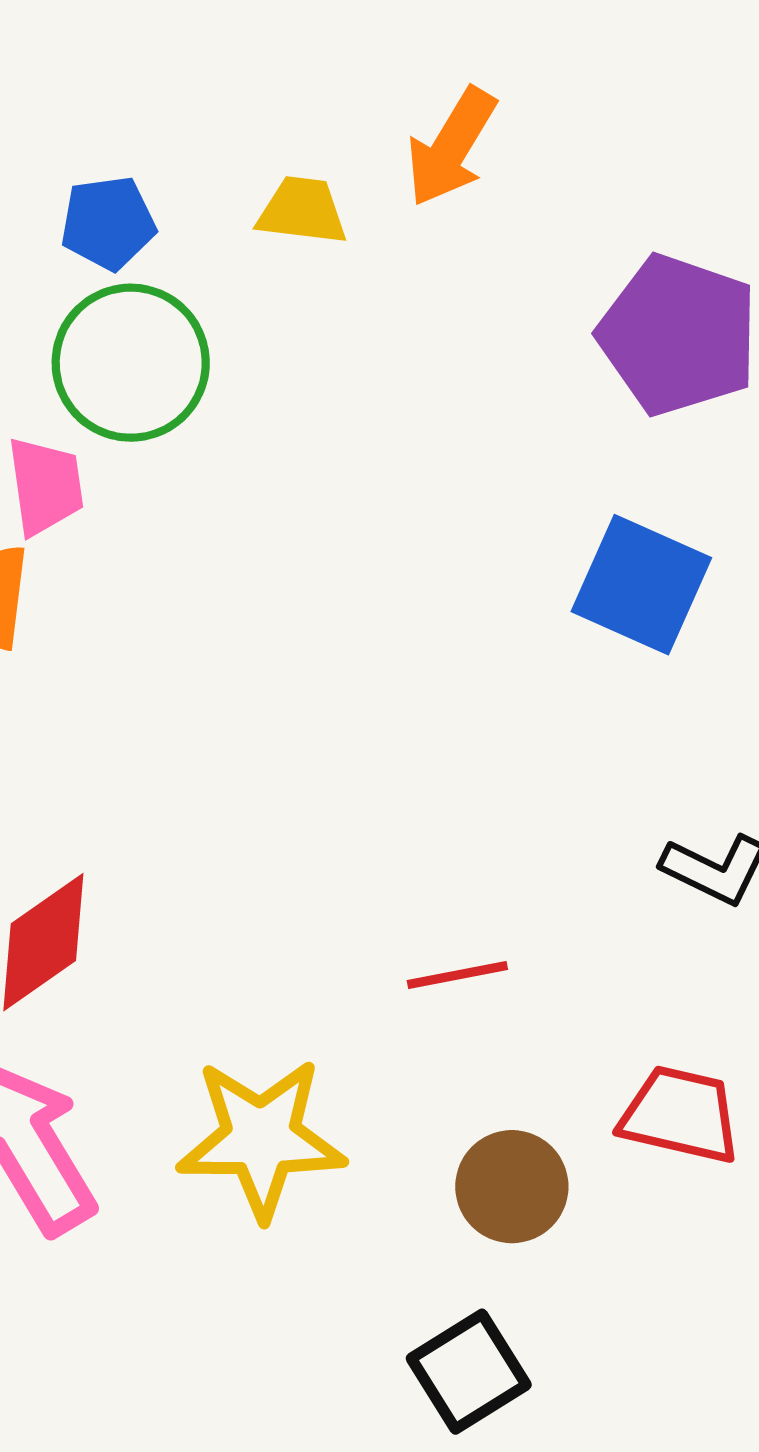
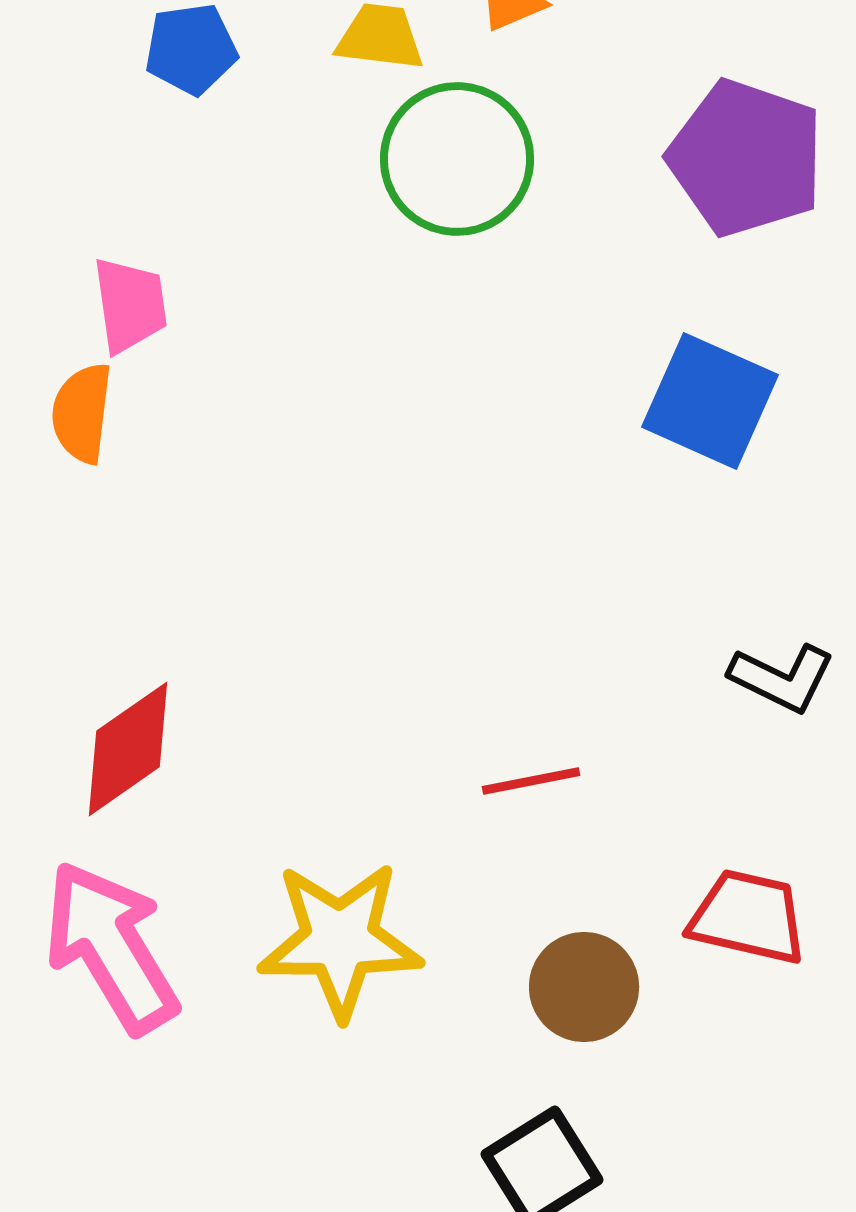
green circle: (131, 363) -> (457, 159), moved

